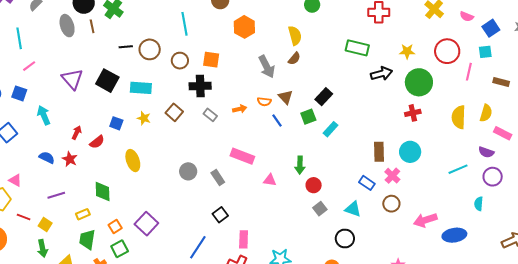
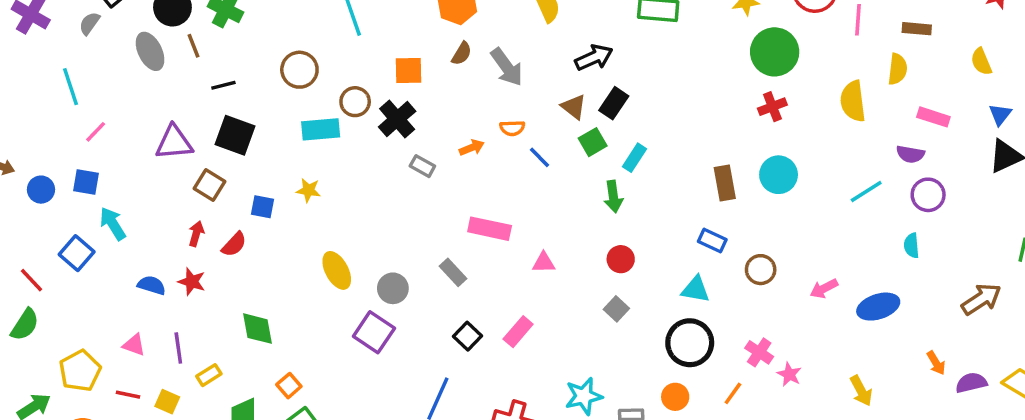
black line: (126, 47) -> (223, 85), moved
brown semicircle: (294, 59) -> (462, 53), moved
brown circle: (180, 61) -> (355, 102), moved
black arrow: (381, 74) -> (594, 57), moved
purple triangle: (72, 79) -> (174, 142), turned -45
black cross: (200, 86) -> (397, 119), turned -30
cyan rectangle: (141, 88) -> (321, 129), moved
brown triangle: (286, 97) -> (574, 107), moved
brown square: (174, 112) -> (209, 185), moved
yellow semicircle: (486, 113) -> (898, 69), moved
cyan arrow: (44, 115) -> (113, 224), moved
yellow ellipse: (133, 161) -> (337, 270), moved
green arrow: (300, 165) -> (613, 196), moved
gray circle: (188, 171) -> (393, 288), moved
pink cross: (392, 176) -> (759, 352), moved
pink triangle: (15, 180) -> (134, 345), moved
purple line: (56, 195) -> (178, 348), turned -72
gray square: (320, 209) -> (616, 309), moved
yellow rectangle: (83, 214) -> (209, 375), moved
pink arrow: (425, 220) -> (824, 289), size x0.7
purple square: (146, 224) -> (374, 332), moved
pink rectangle: (244, 239) -> (518, 332), moved, turned 48
black circle: (345, 239) -> (690, 343), size x1.4

